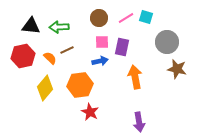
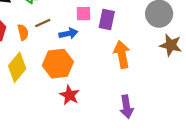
orange semicircle: (50, 58) -> (23, 32), turned 32
blue arrow: (100, 61) -> (68, 33), moved

